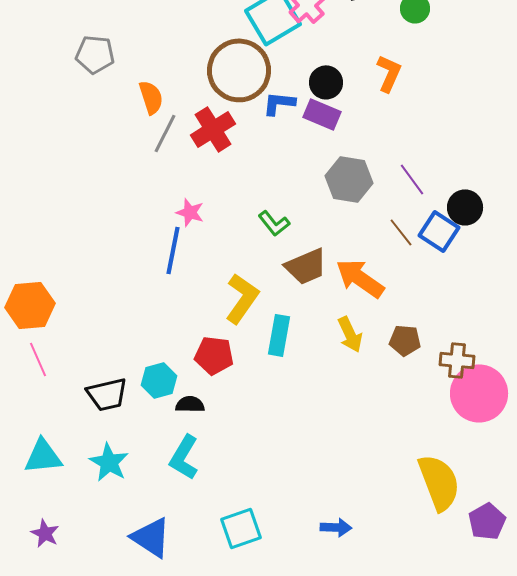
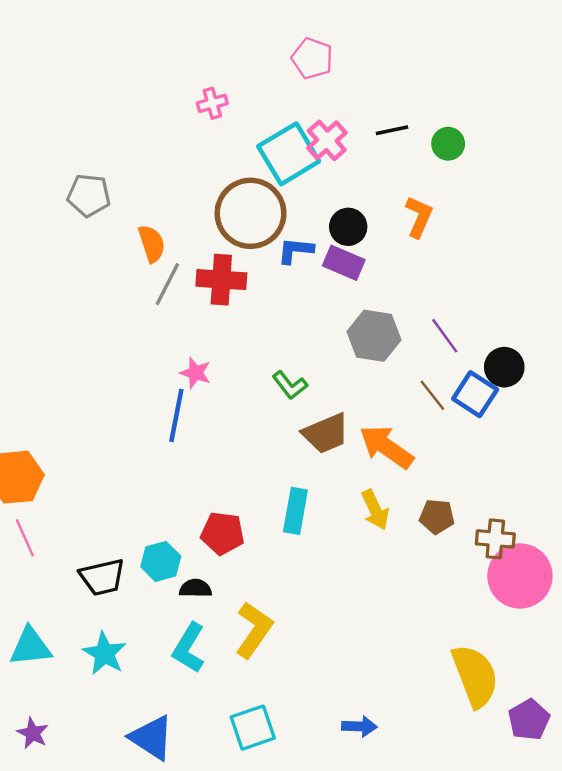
red cross: (213, 129) -> (221, 280), turned 36
yellow L-shape: (242, 298) -> (254, 630), moved

